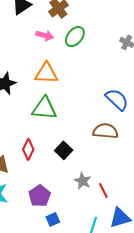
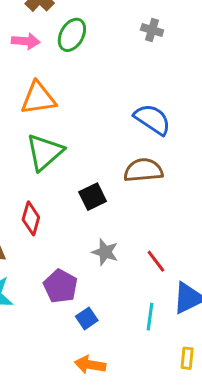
green triangle: (44, 108) -> (45, 152), turned -36
black square: (64, 150) -> (93, 197), moved, turned 30
gray star: (83, 181) -> (105, 252), moved

